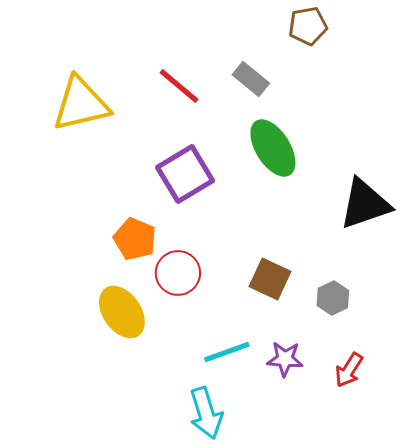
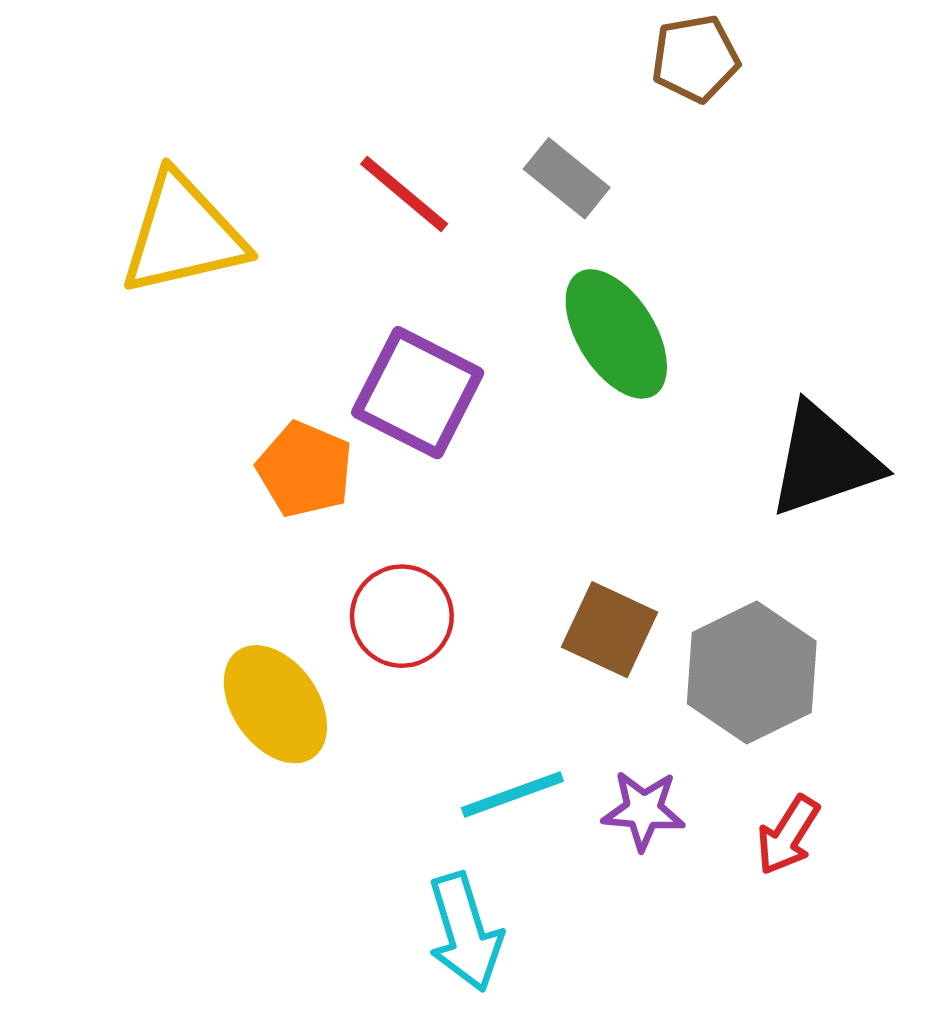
purple square: (185, 174) -> (418, 393), turned -32
orange pentagon: (135, 239) -> (305, 469), moved
gray hexagon: (333, 298) -> (752, 673), size x1.8

